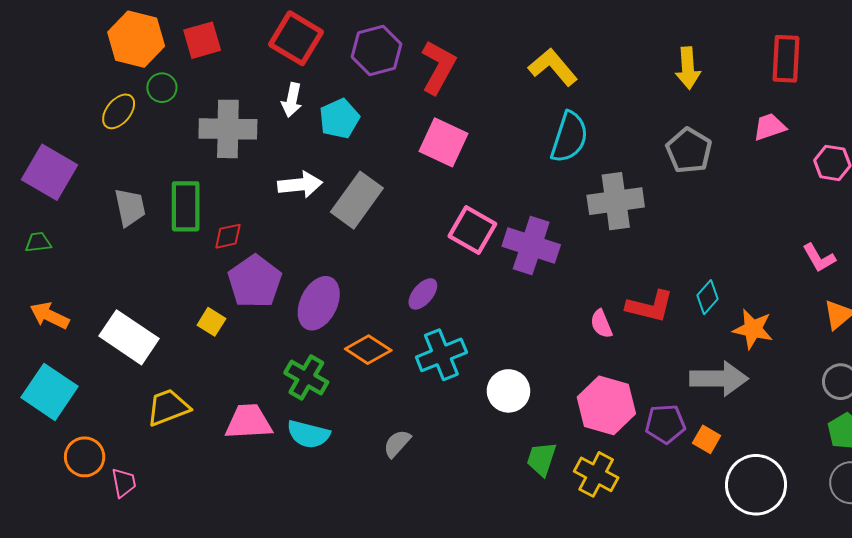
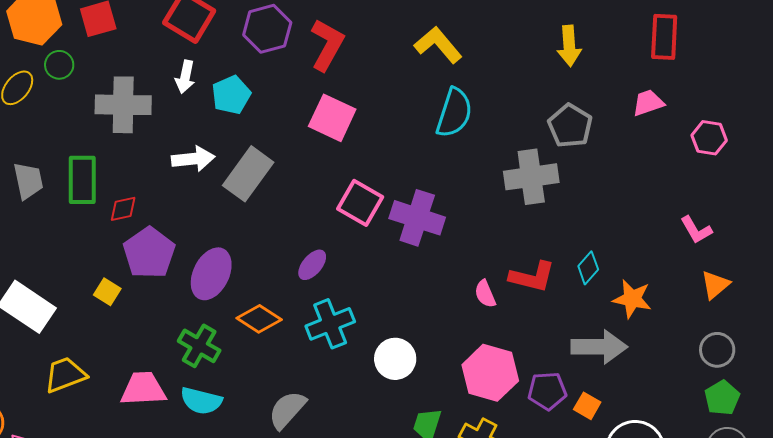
gray cross: (616, 201) -> (531, 177), moved
gray semicircle: (397, 444) -> (287, 410), size x1.4

